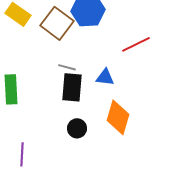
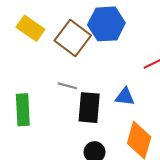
gray line: (67, 67) -> (67, 86), moved

